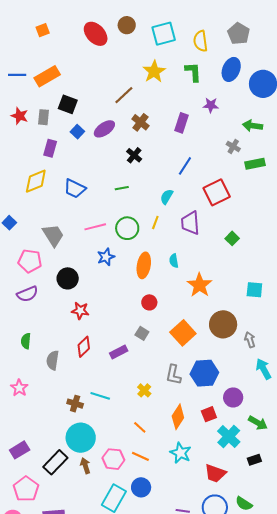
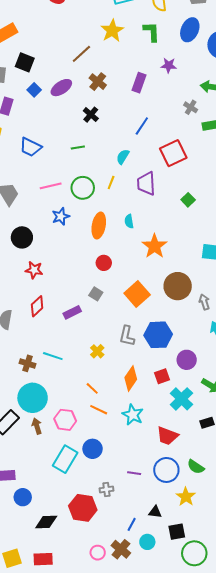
orange line: (140, 456) -> (99, 410), moved

